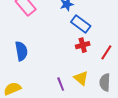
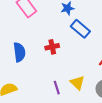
red cross: (83, 45) -> (52, 47), moved

